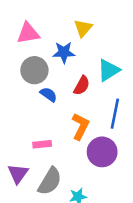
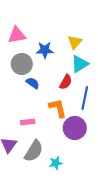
yellow triangle: (83, 28) -> (75, 42), moved
red semicircle: (82, 86) -> (66, 82), moved
orange L-shape: (80, 126) -> (58, 108), turned -40

